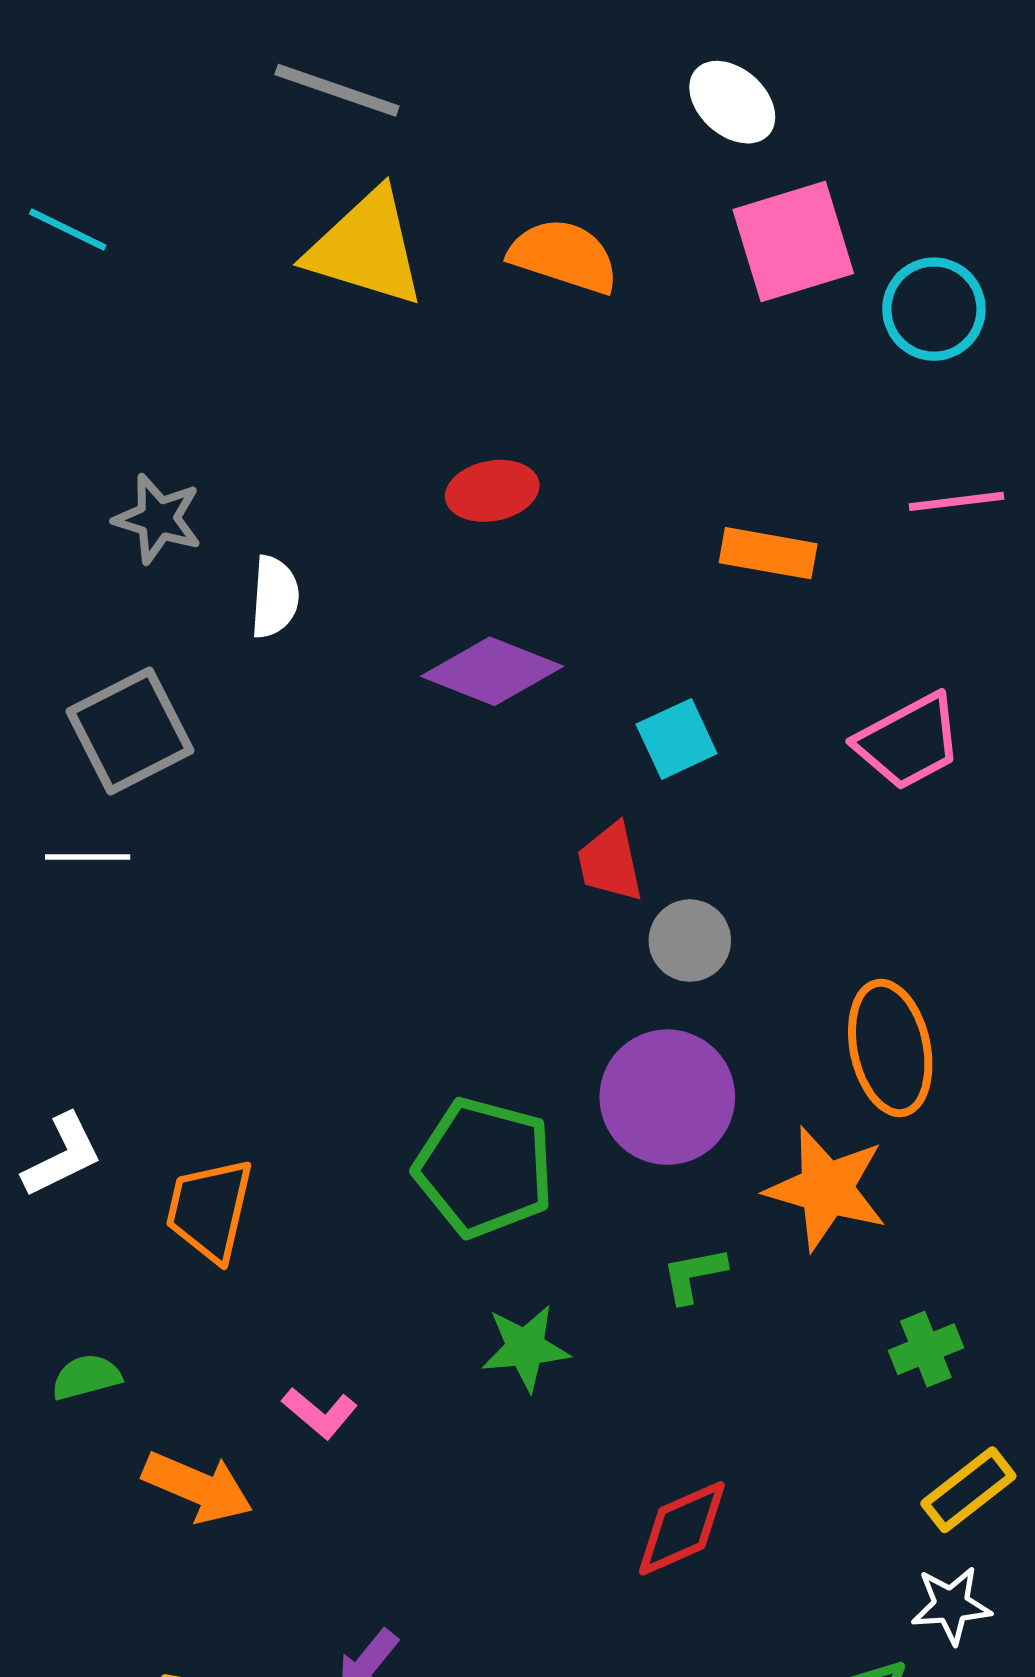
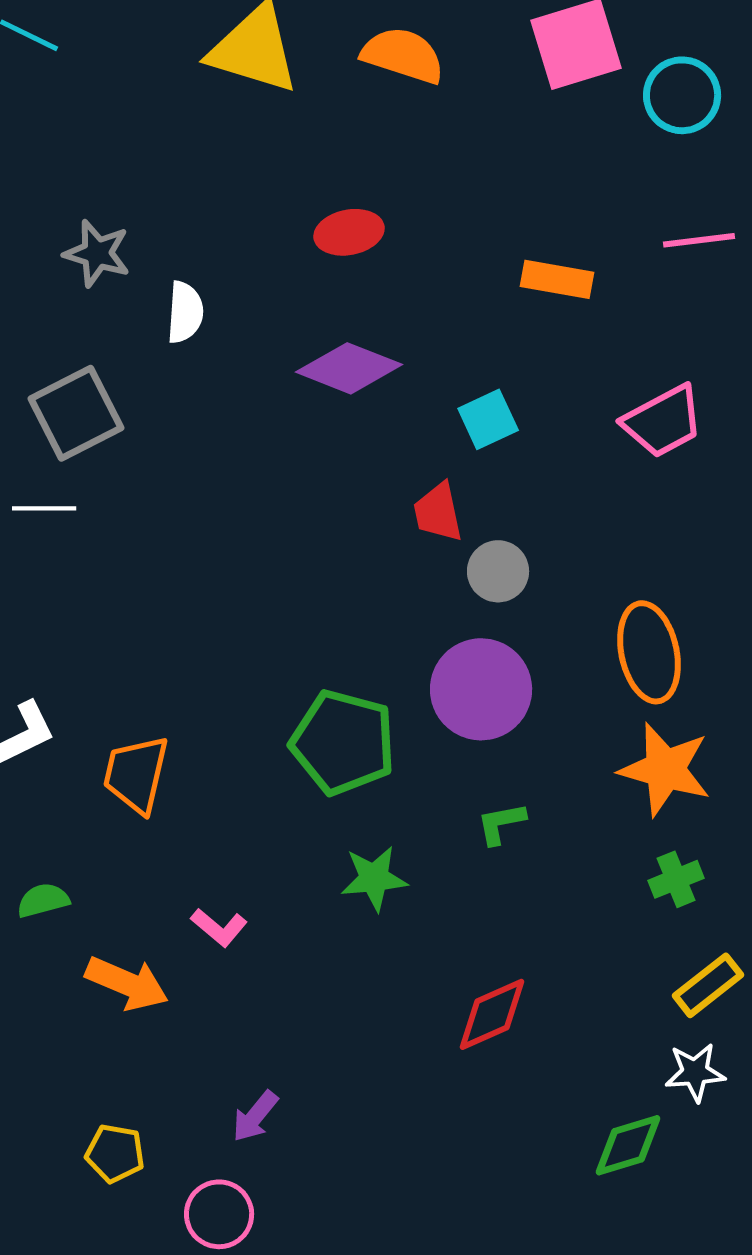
orange star: (826, 1189) -> (665, 769), moved

